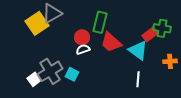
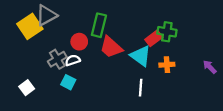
white semicircle: (83, 49) -> (73, 60), moved
orange cross: (170, 61) -> (167, 65), moved
gray cross: (50, 71) -> (57, 59), moved, size x0.7

